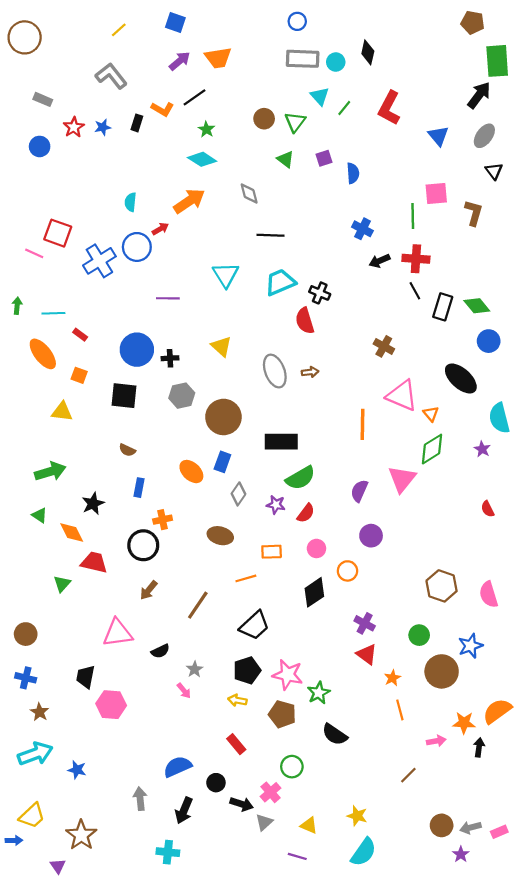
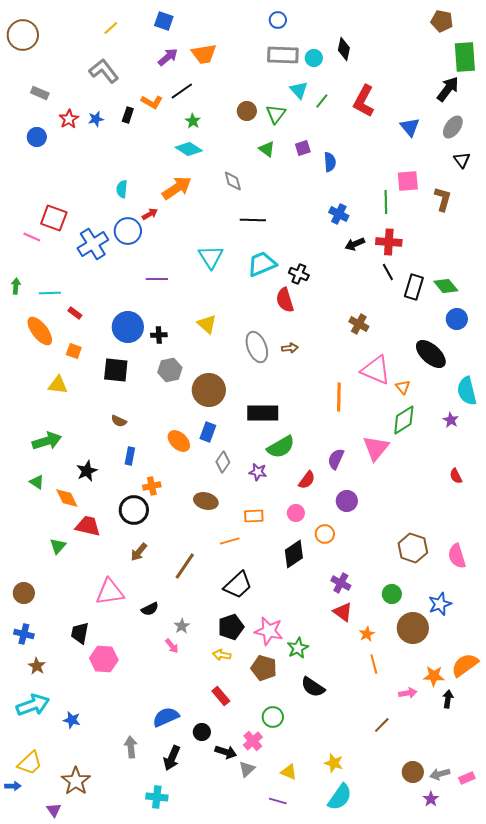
red semicircle: (306, 513) -> (307, 480), moved

